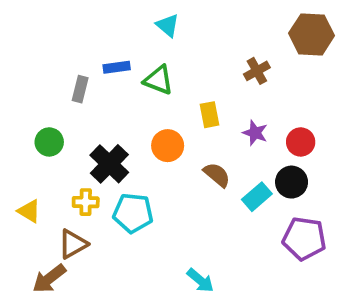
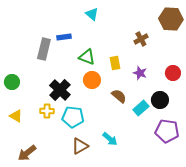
green triangle: (159, 80) -> (87, 57), moved
gray rectangle: (80, 89) -> (44, 49), size x1.5
green circle: (49, 142) -> (12, 82), moved
red circle: (301, 142) -> (173, 73), moved
brown triangle: (73, 244) -> (80, 146), moved
cyan arrow: (200, 280) -> (110, 139), moved

